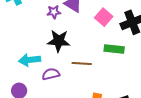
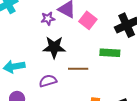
pink square: (104, 17) -> (88, 20), moved
cyan arrow: (30, 60) -> (14, 67), moved

